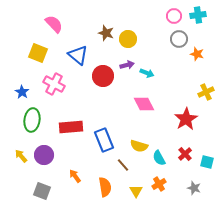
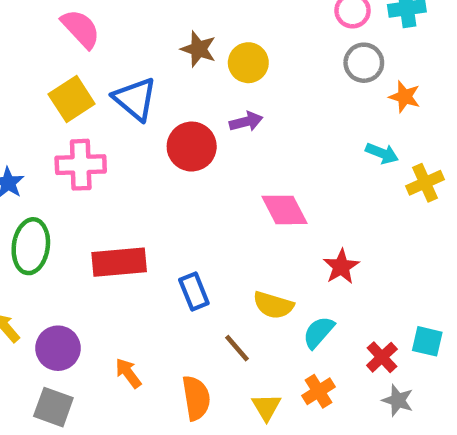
yellow square: (38, 53) -> (72, 99), moved, turned 36
cyan arrow: (147, 73) -> (382, 153), moved
pink cross: (54, 84) -> (81, 165), turned -30
red star: (186, 119) -> (341, 267), moved, size x0.7
blue rectangle: (104, 140) -> (194, 292), size x0.7
red cross: (185, 154) -> (382, 357), moved
purple circle: (44, 155) -> (58, 348), moved
cyan semicircle: (159, 158) -> (319, 332), turned 70

